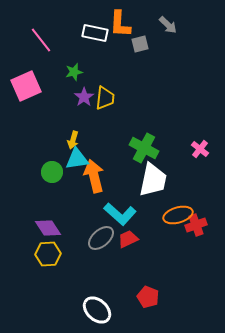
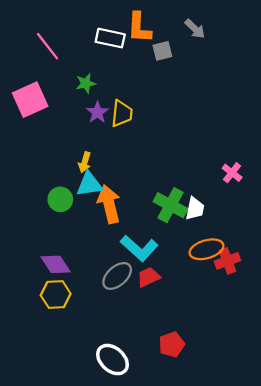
green cross: (144, 148) -> (171, 205), moved
white trapezoid: (153, 180) -> (195, 209), moved, size x0.6
red pentagon: (148, 297) -> (172, 344), turned 30

